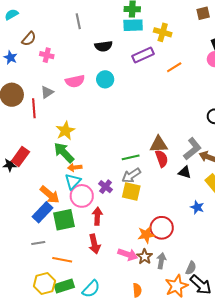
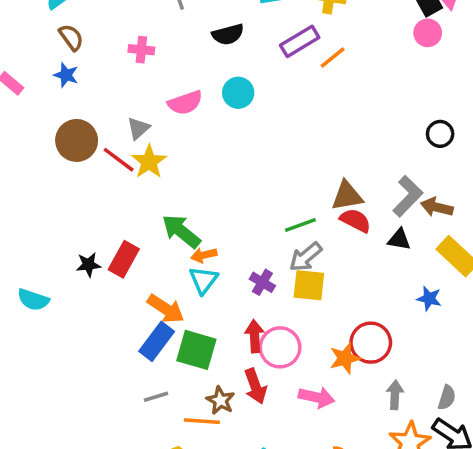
brown semicircle: (29, 39) -> (71, 37), moved, turned -70
pink cross: (47, 55) -> (141, 50), moved
orange line: (174, 67) -> (333, 57), moved
red line: (34, 108) -> (119, 160), turned -42
yellow star: (65, 131) -> (149, 162), moved
red rectangle: (20, 156) -> (124, 259), moved
red semicircle: (162, 159) -> (355, 220), turned -36
pink circle: (82, 196) -> (280, 347), moved
green square: (64, 220) -> (196, 350), turned 35
brown star: (145, 257) -> (220, 400), moved
gray arrow: (161, 261) -> (395, 395), moved
gray semicircle: (191, 268) -> (447, 398), moved

